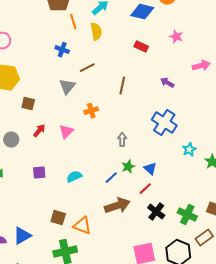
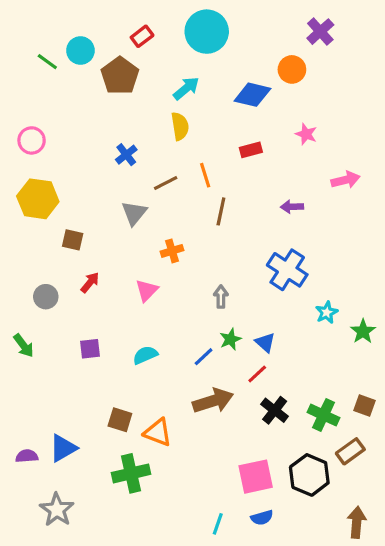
orange line: (73, 22) -> (205, 175), moved
red rectangle: (141, 47) -> (251, 150), turned -40
blue cross: (62, 50) -> (126, 155), turned 32
purple arrow: (167, 83) -> (292, 207), turned -32
pink triangle: (66, 132) -> (147, 290), moved

